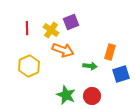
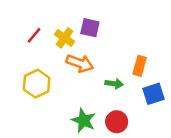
purple square: (71, 22) -> (90, 28), turned 35
red line: (27, 28) -> (34, 35), turned 40

